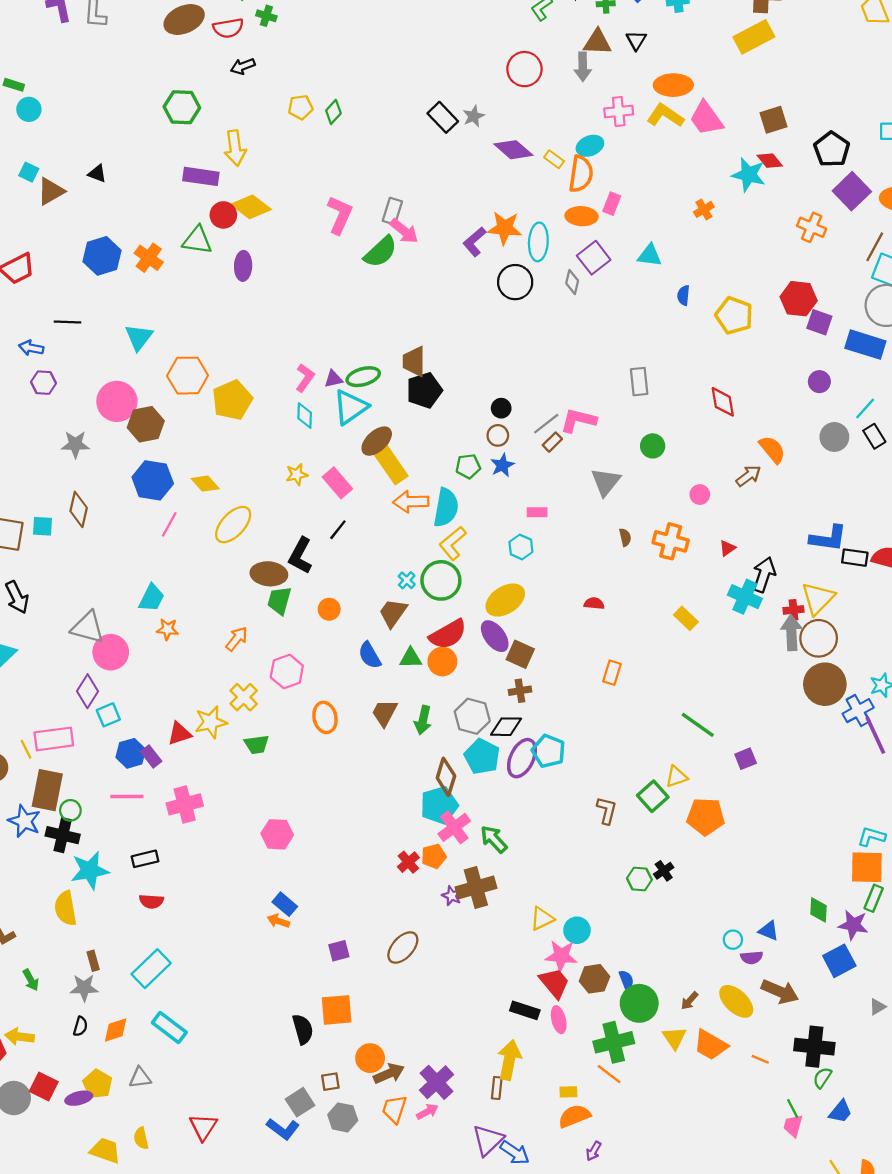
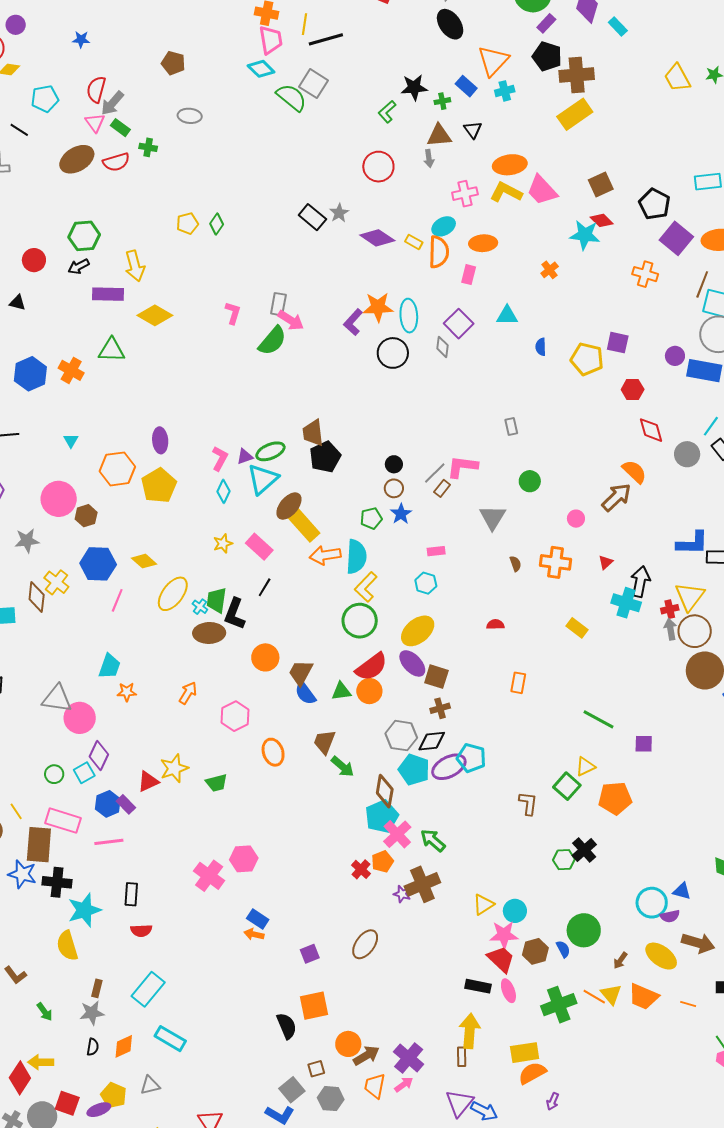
black arrow: (243, 66) -> (79, 266), moved
gray arrow: (583, 67) -> (429, 158), size x0.7
red circle: (223, 215) -> (34, 260), moved
pink L-shape: (340, 215) -> (233, 313), size x0.7
orange ellipse: (582, 216) -> (483, 243), moved
purple ellipse: (243, 266) -> (160, 440), moved
red hexagon: (799, 299) -> (633, 389), moved, size x0.7
purple square: (819, 322) -> (618, 343), moved
cyan triangle: (139, 337) -> (71, 441), size x0.6
gray rectangle: (639, 382) -> (511, 427), size x0.7
purple circle: (819, 382) -> (675, 356), moved
red diamond: (723, 402) -> (651, 430), moved
cyan diamond: (305, 415) -> (224, 491), turned 30
brown hexagon: (146, 424) -> (86, 516), size x0.7
brown arrow: (748, 476) -> (616, 497), size x1.4
cyan cross: (407, 580) -> (200, 607), moved
green trapezoid: (279, 600) -> (216, 600), moved
orange circle: (329, 609) -> (265, 657), size x1.4
brown trapezoid: (393, 613) -> (301, 673), moved
gray arrow: (791, 633) -> (670, 629), size x0.7
purple diamond: (88, 691) -> (99, 755), moved
yellow cross: (244, 697) -> (56, 582), moved
green arrow: (423, 720) -> (343, 767), moved, turned -55
pink rectangle: (54, 739) -> (63, 821), moved, turned 32
purple ellipse: (522, 758) -> (449, 767), turned 44
purple square: (746, 759) -> (644, 744), turned 30
pink cross: (185, 804) -> (209, 876), moved, turned -32
green circle: (70, 810) -> (54, 774), moved
black rectangle: (145, 859) -> (131, 894), turned -65
black cross: (664, 871) -> (584, 850), size x1.4
cyan circle: (733, 940) -> (652, 903), size x1.8
brown rectangle: (93, 961) -> (97, 988), turned 36
green circle: (639, 1003) -> (584, 930), moved
orange line: (609, 1074) -> (594, 997), moved
yellow rectangle: (568, 1092) -> (525, 1053), size x1.8

